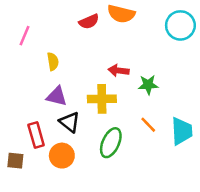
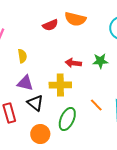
green star: (148, 85) -> (100, 61), moved
orange circle: (62, 156) -> (40, 134), moved

